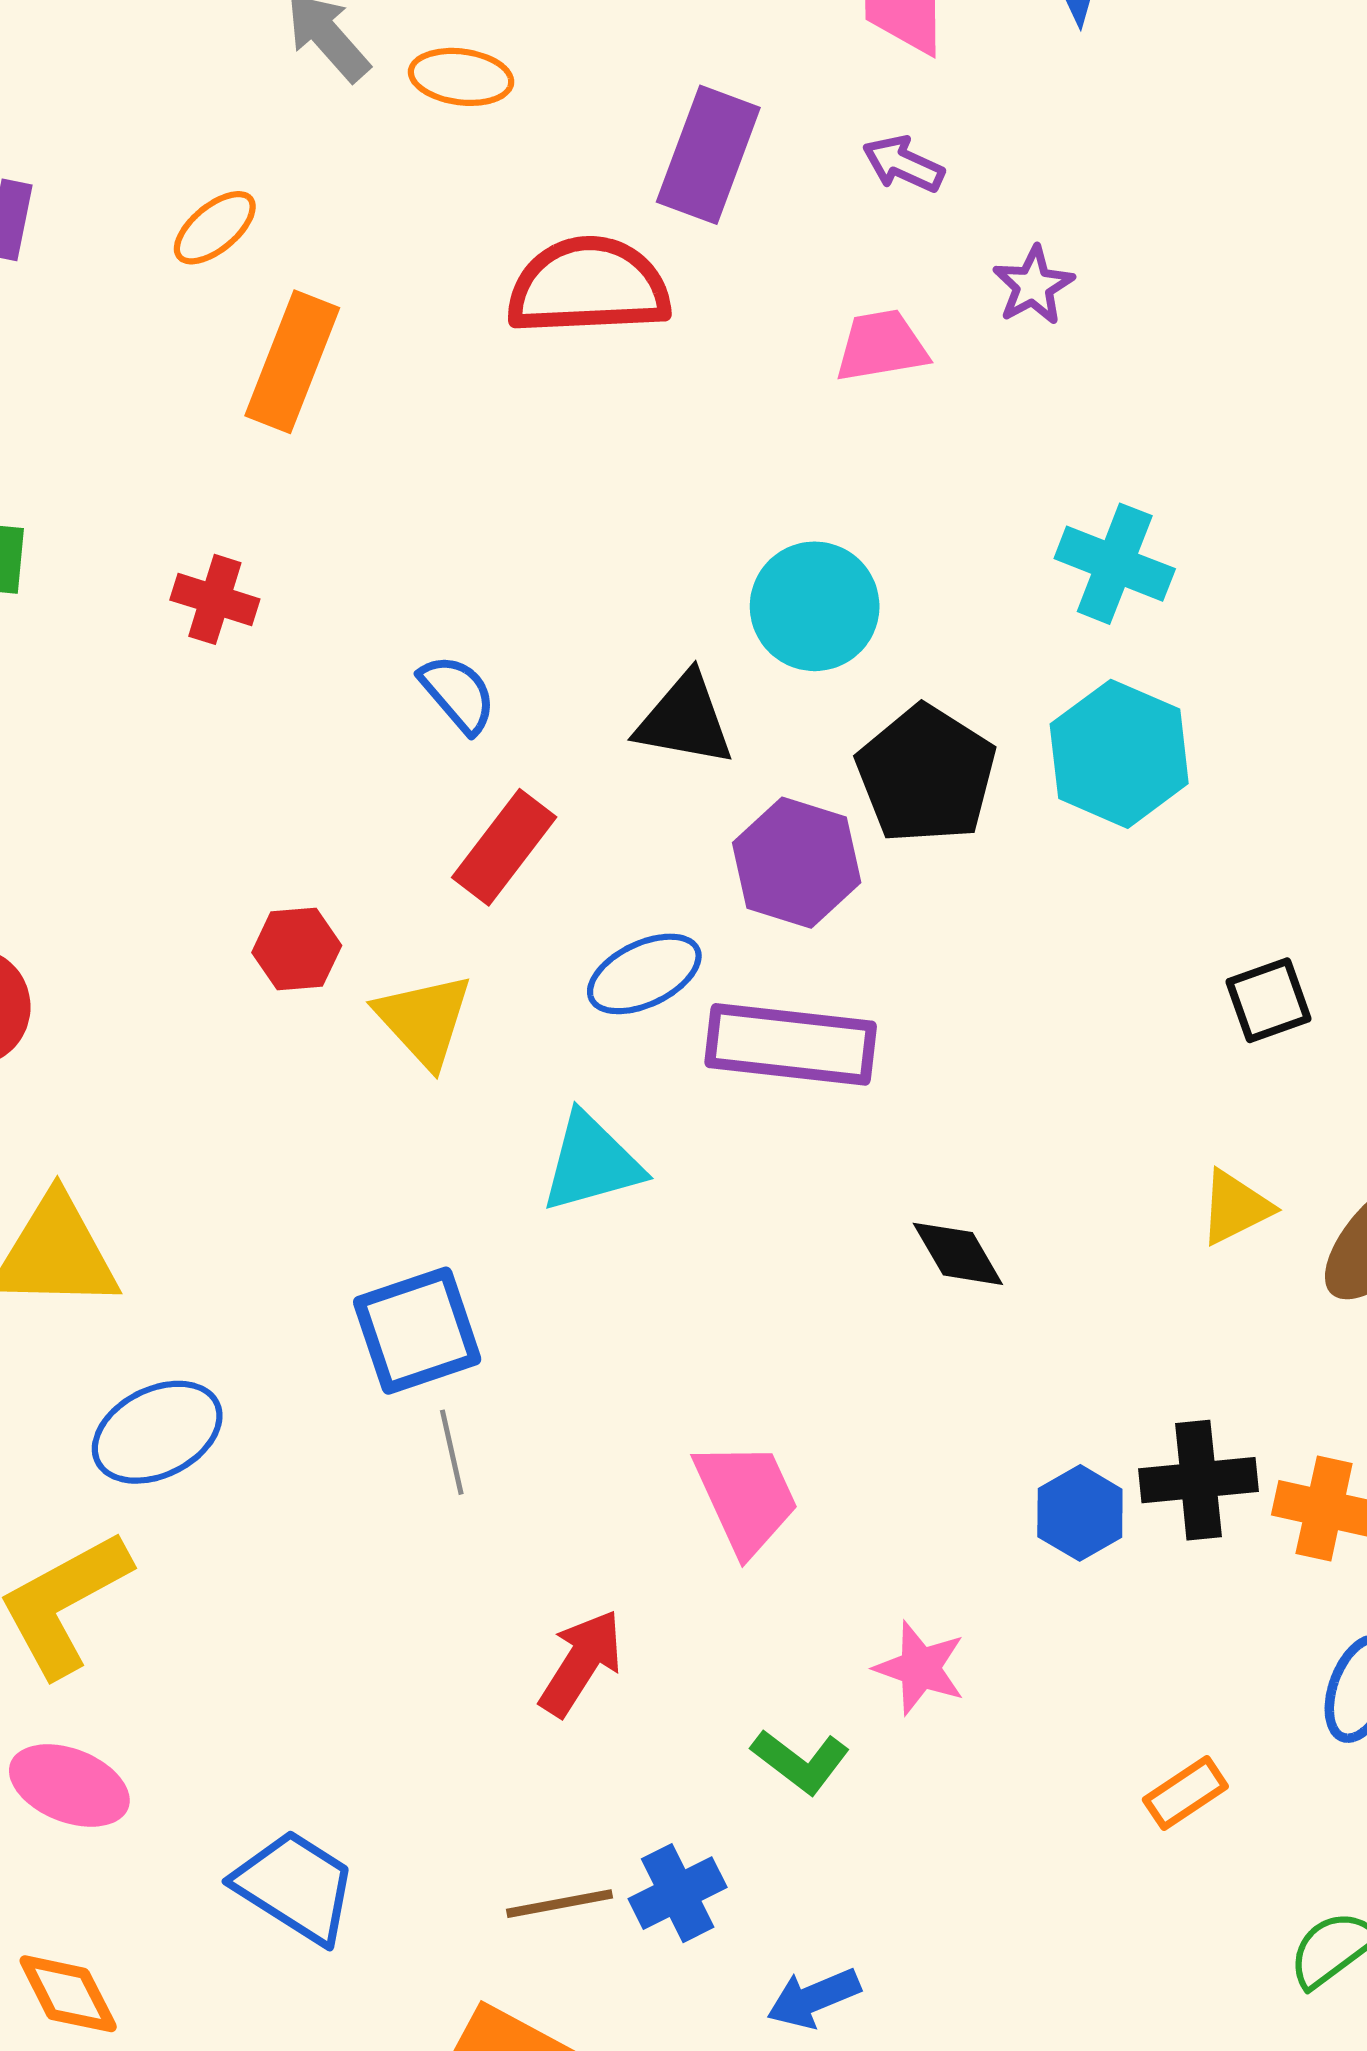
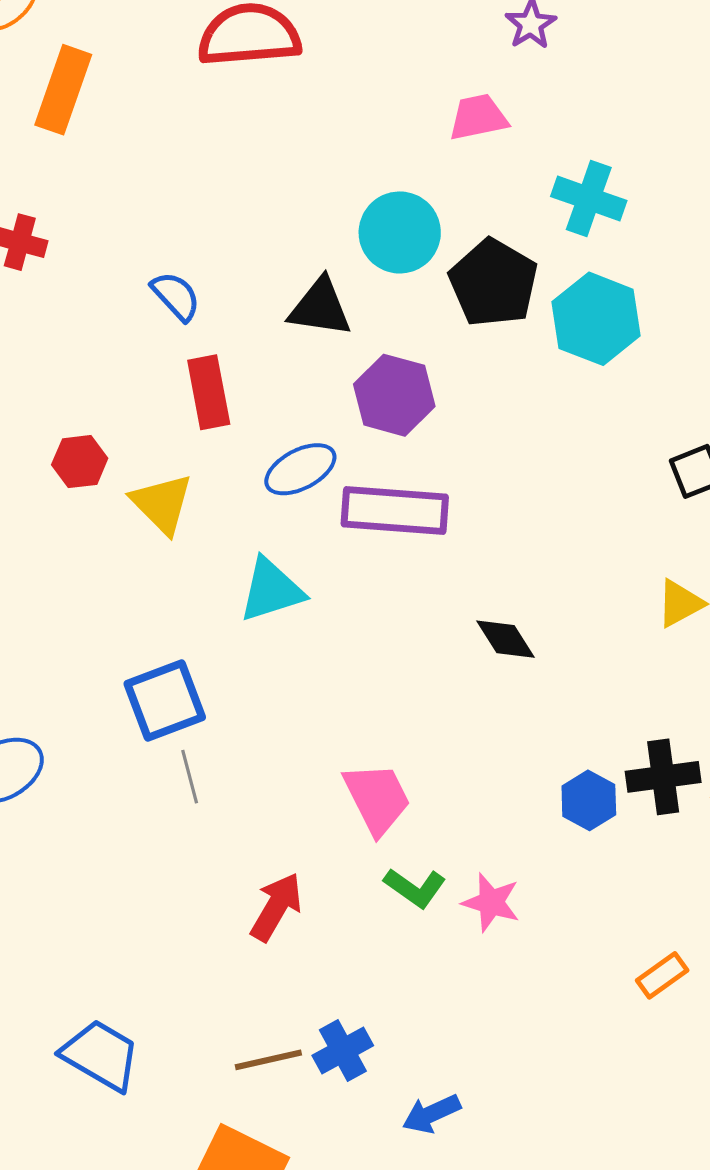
pink trapezoid: (881, 346) -> (478, 117), moved
black pentagon: (926, 775) -> (493, 283), moved
red rectangle: (504, 847) -> (209, 392), turned -46
green L-shape: (801, 1761) -> (415, 888), moved

